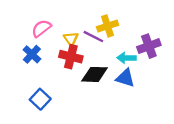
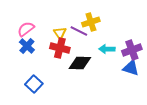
pink semicircle: (41, 28) -> (26, 29), moved
purple cross: (149, 46) -> (132, 50), moved
blue triangle: (125, 78) -> (131, 68), moved

